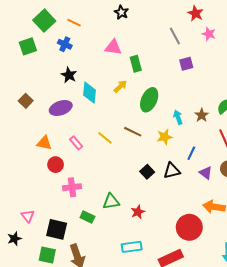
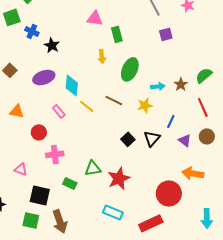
blue cross: (65, 44) -> (32, 31), moved
yellow arrow: (120, 86) -> (102, 56), turned 128
cyan diamond: (89, 93) -> (72, 85), moved
cyan arrow: (178, 117) -> (158, 86), turned 104
orange triangle: (44, 143) -> (17, 111), moved
black triangle: (172, 171) -> (152, 138), turned -36
red star: (138, 212) -> (119, 178), size x1.6
pink triangle: (28, 216) -> (21, 169), moved, turned -32
cyan rectangle: (132, 247) -> (113, 212), turned 30

